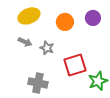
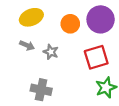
purple circle: (93, 18) -> (101, 19), size x1.6
red square: (75, 65) -> (96, 57), moved

